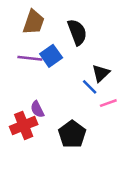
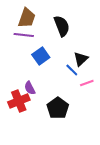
blue square: (51, 56) -> (41, 56), moved
purple line: (30, 58) -> (24, 35), moved

